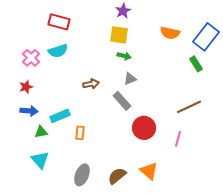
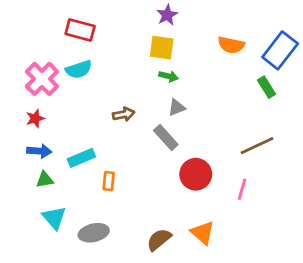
pink cross: (31, 58) -> (42, 79), size x1.4
green triangle: (41, 132) -> (45, 180), moved
gray ellipse: (82, 175) -> (94, 233), moved, turned 55

